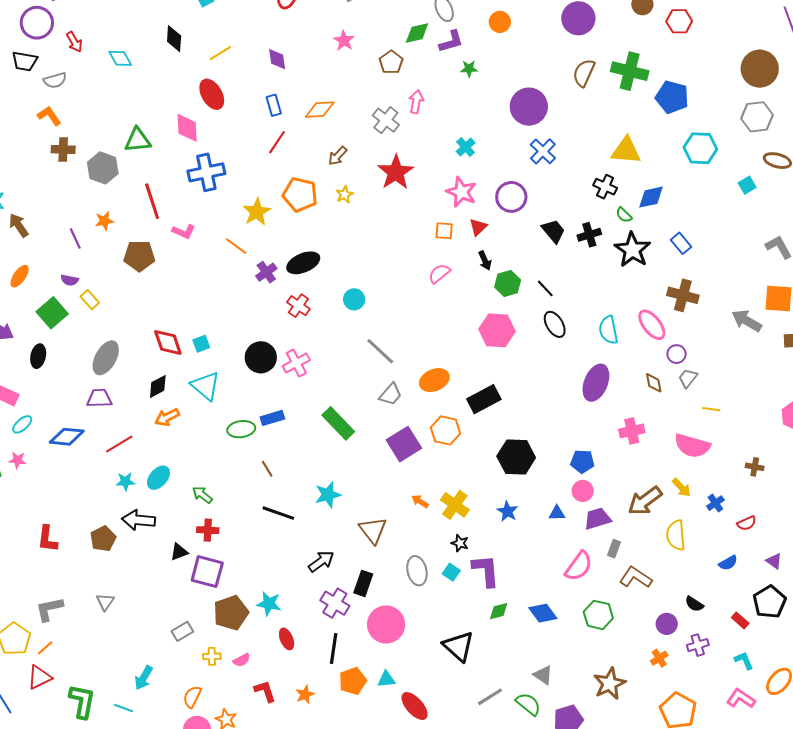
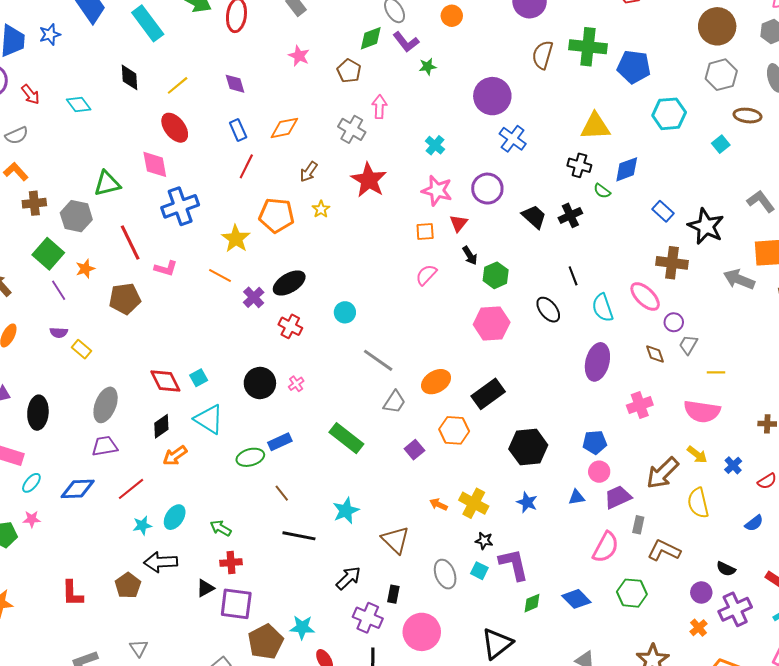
purple L-shape: (451, 41) -> (406, 42), turned 76
black star: (632, 250) -> (706, 226), moved
black line: (545, 288) -> (573, 276), moved, turned 30
green square: (52, 313) -> (48, 254), moved
black ellipse: (38, 356) -> (38, 413), size x1.4
pink cross: (296, 363) -> (296, 384), size x0.6
purple square: (404, 444) -> (414, 450), size x0.6
black rectangle: (363, 583) -> (393, 594), size x0.7
purple cross: (698, 645) -> (735, 609), size x1.5
black triangle: (459, 646) -> (497, 644), turned 48

